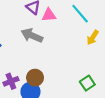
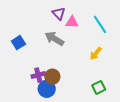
yellow arrow: (93, 37) -> (96, 54), moved
purple cross: (11, 81) -> (38, 75), moved

